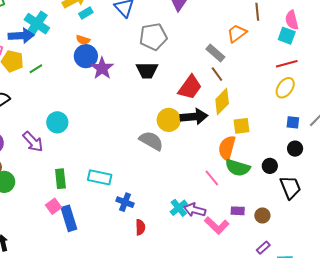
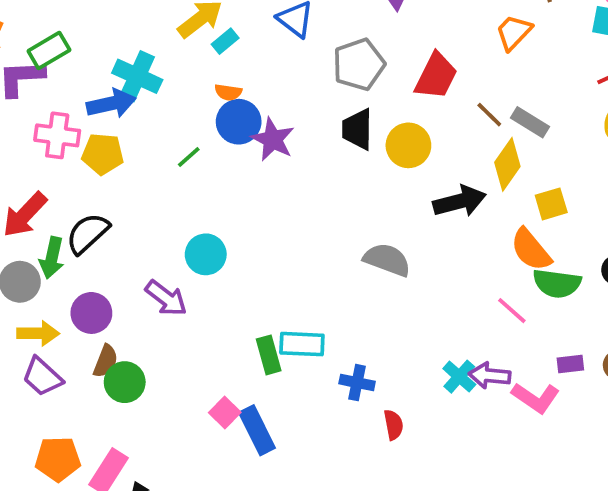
gray rectangle: (215, 53) -> (530, 122), moved
green line: (36, 69) -> (189, 157), moved
black trapezoid: (147, 70) -> (357, 129), turned 100
red trapezoid: (190, 87) -> (436, 76), moved
yellow circle: (169, 120) -> (408, 145), moved
orange semicircle: (227, 148) -> (531, 250), turned -45
green rectangle: (60, 179) -> (269, 355), moved

